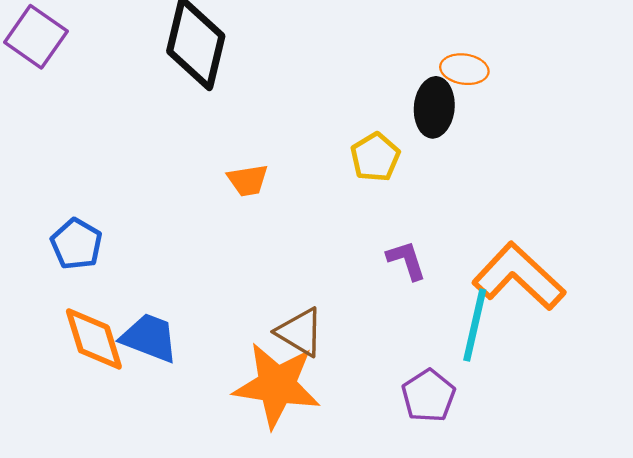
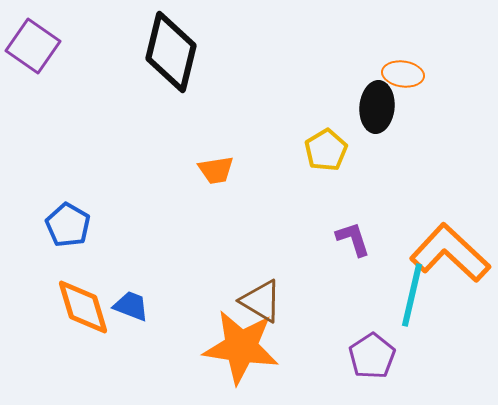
blue trapezoid: (149, 338) -> (131, 306), size x0.7

